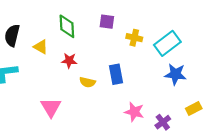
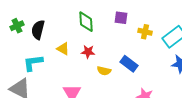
yellow triangle: (41, 47) -> (63, 49), moved
blue rectangle: (116, 74) -> (129, 64), turned -42

